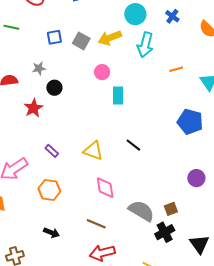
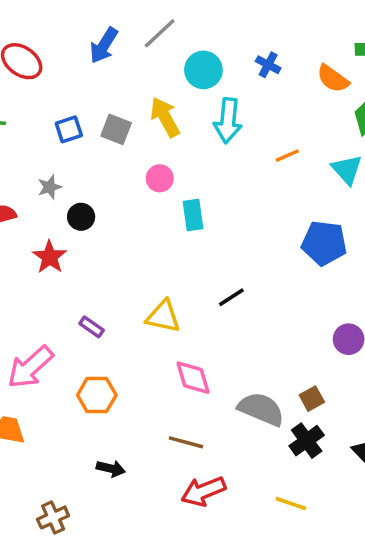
yellow arrow: (110, 38) -> (165, 117), turned 90
black line: (133, 145) -> (231, 297), turned -63

